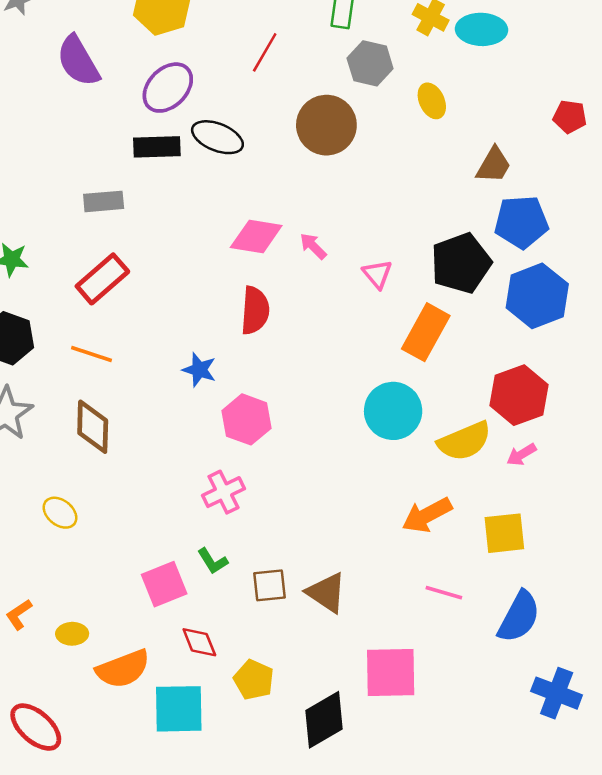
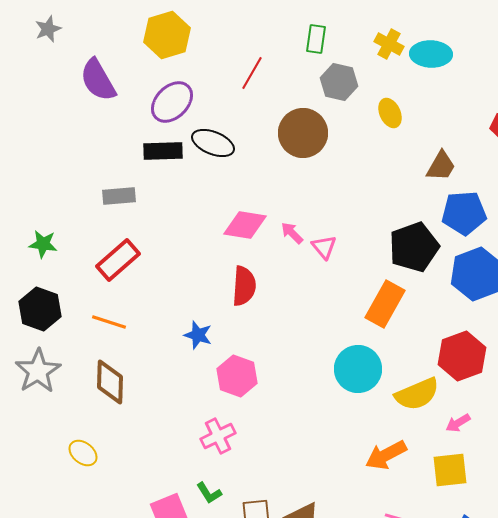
pink triangle: (377, 274) -> (324, 247), moved
pink arrow: (521, 455) -> (458, 423), moved

